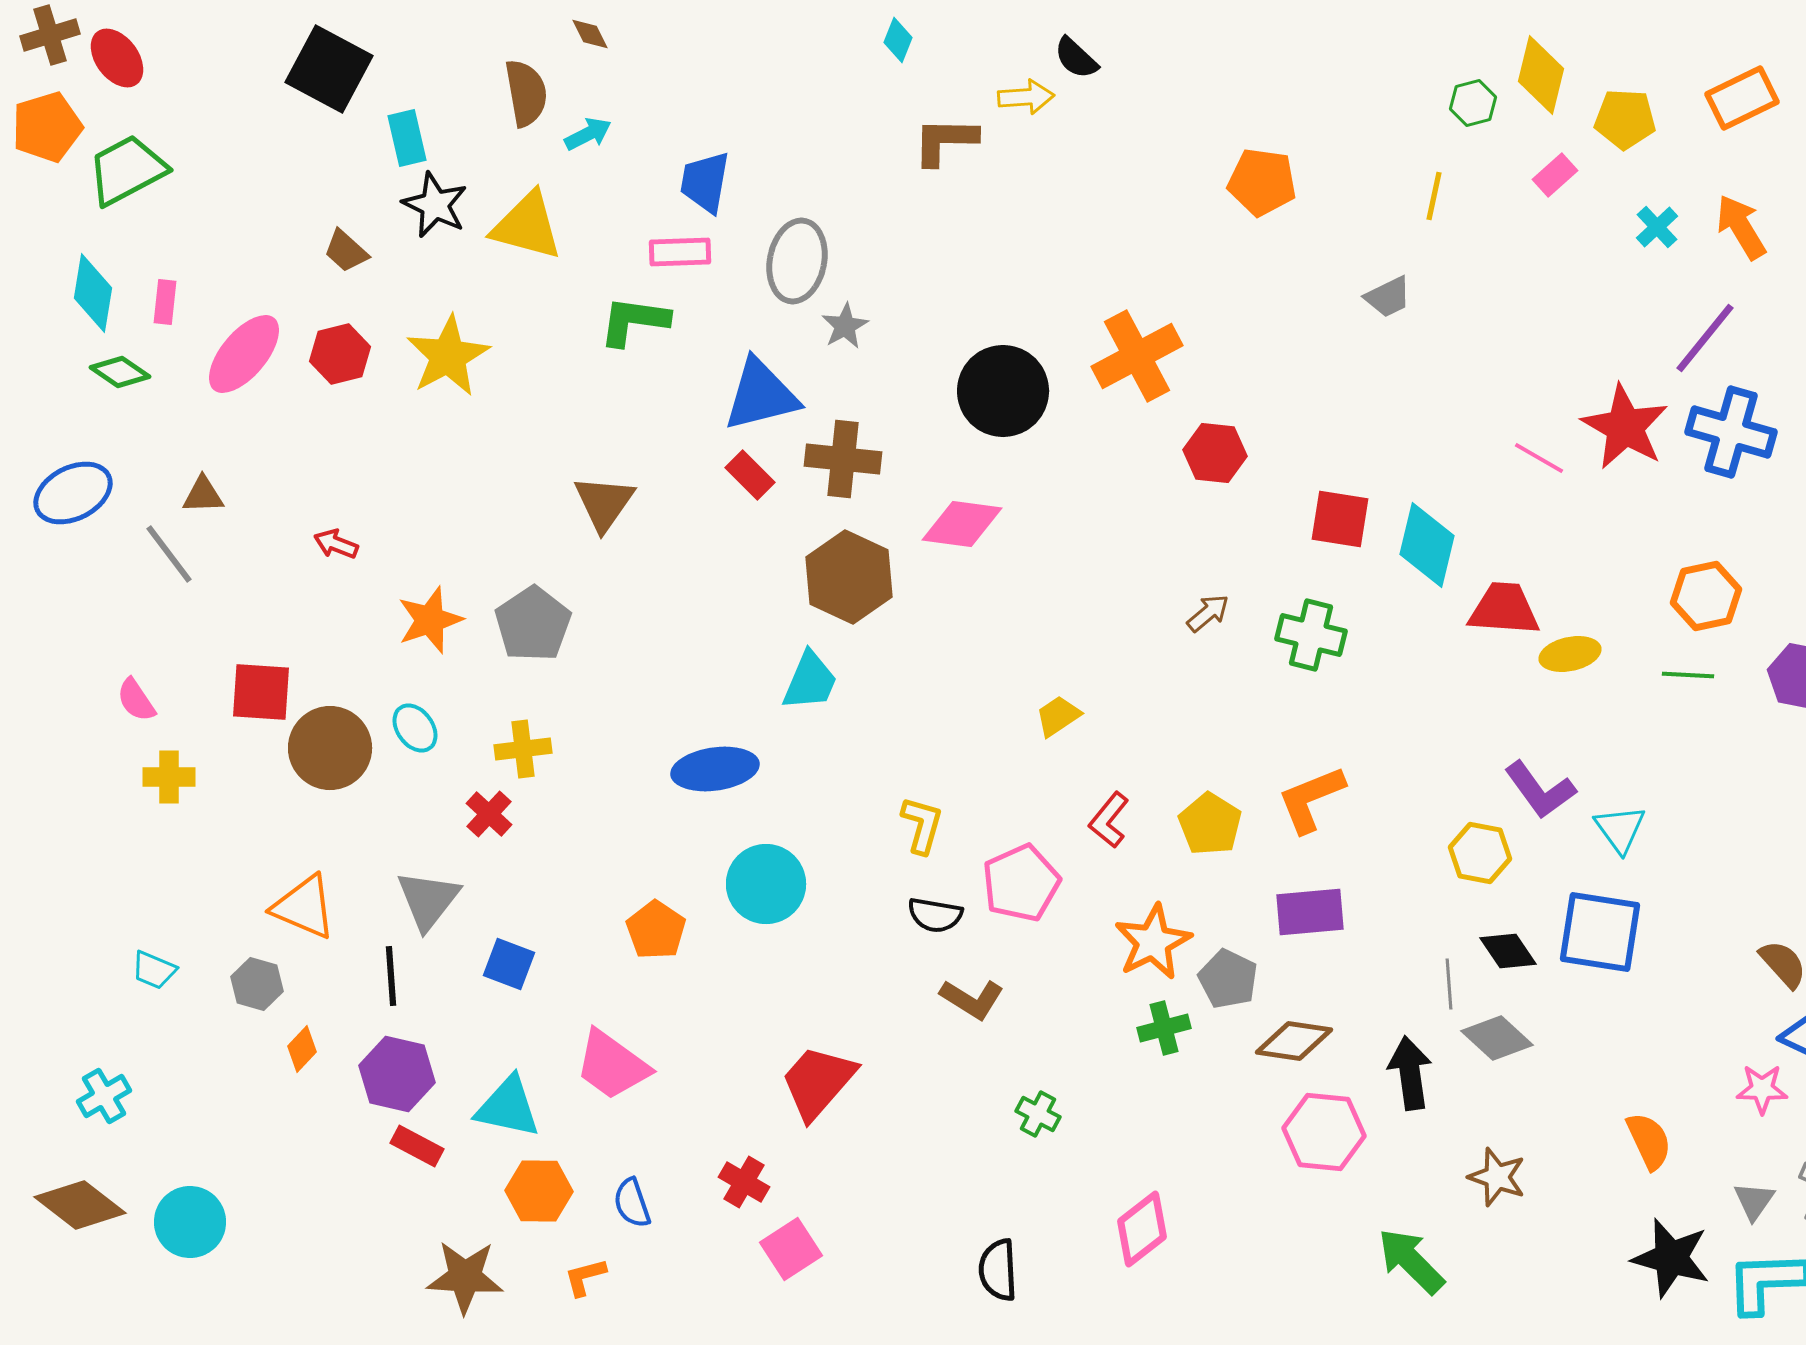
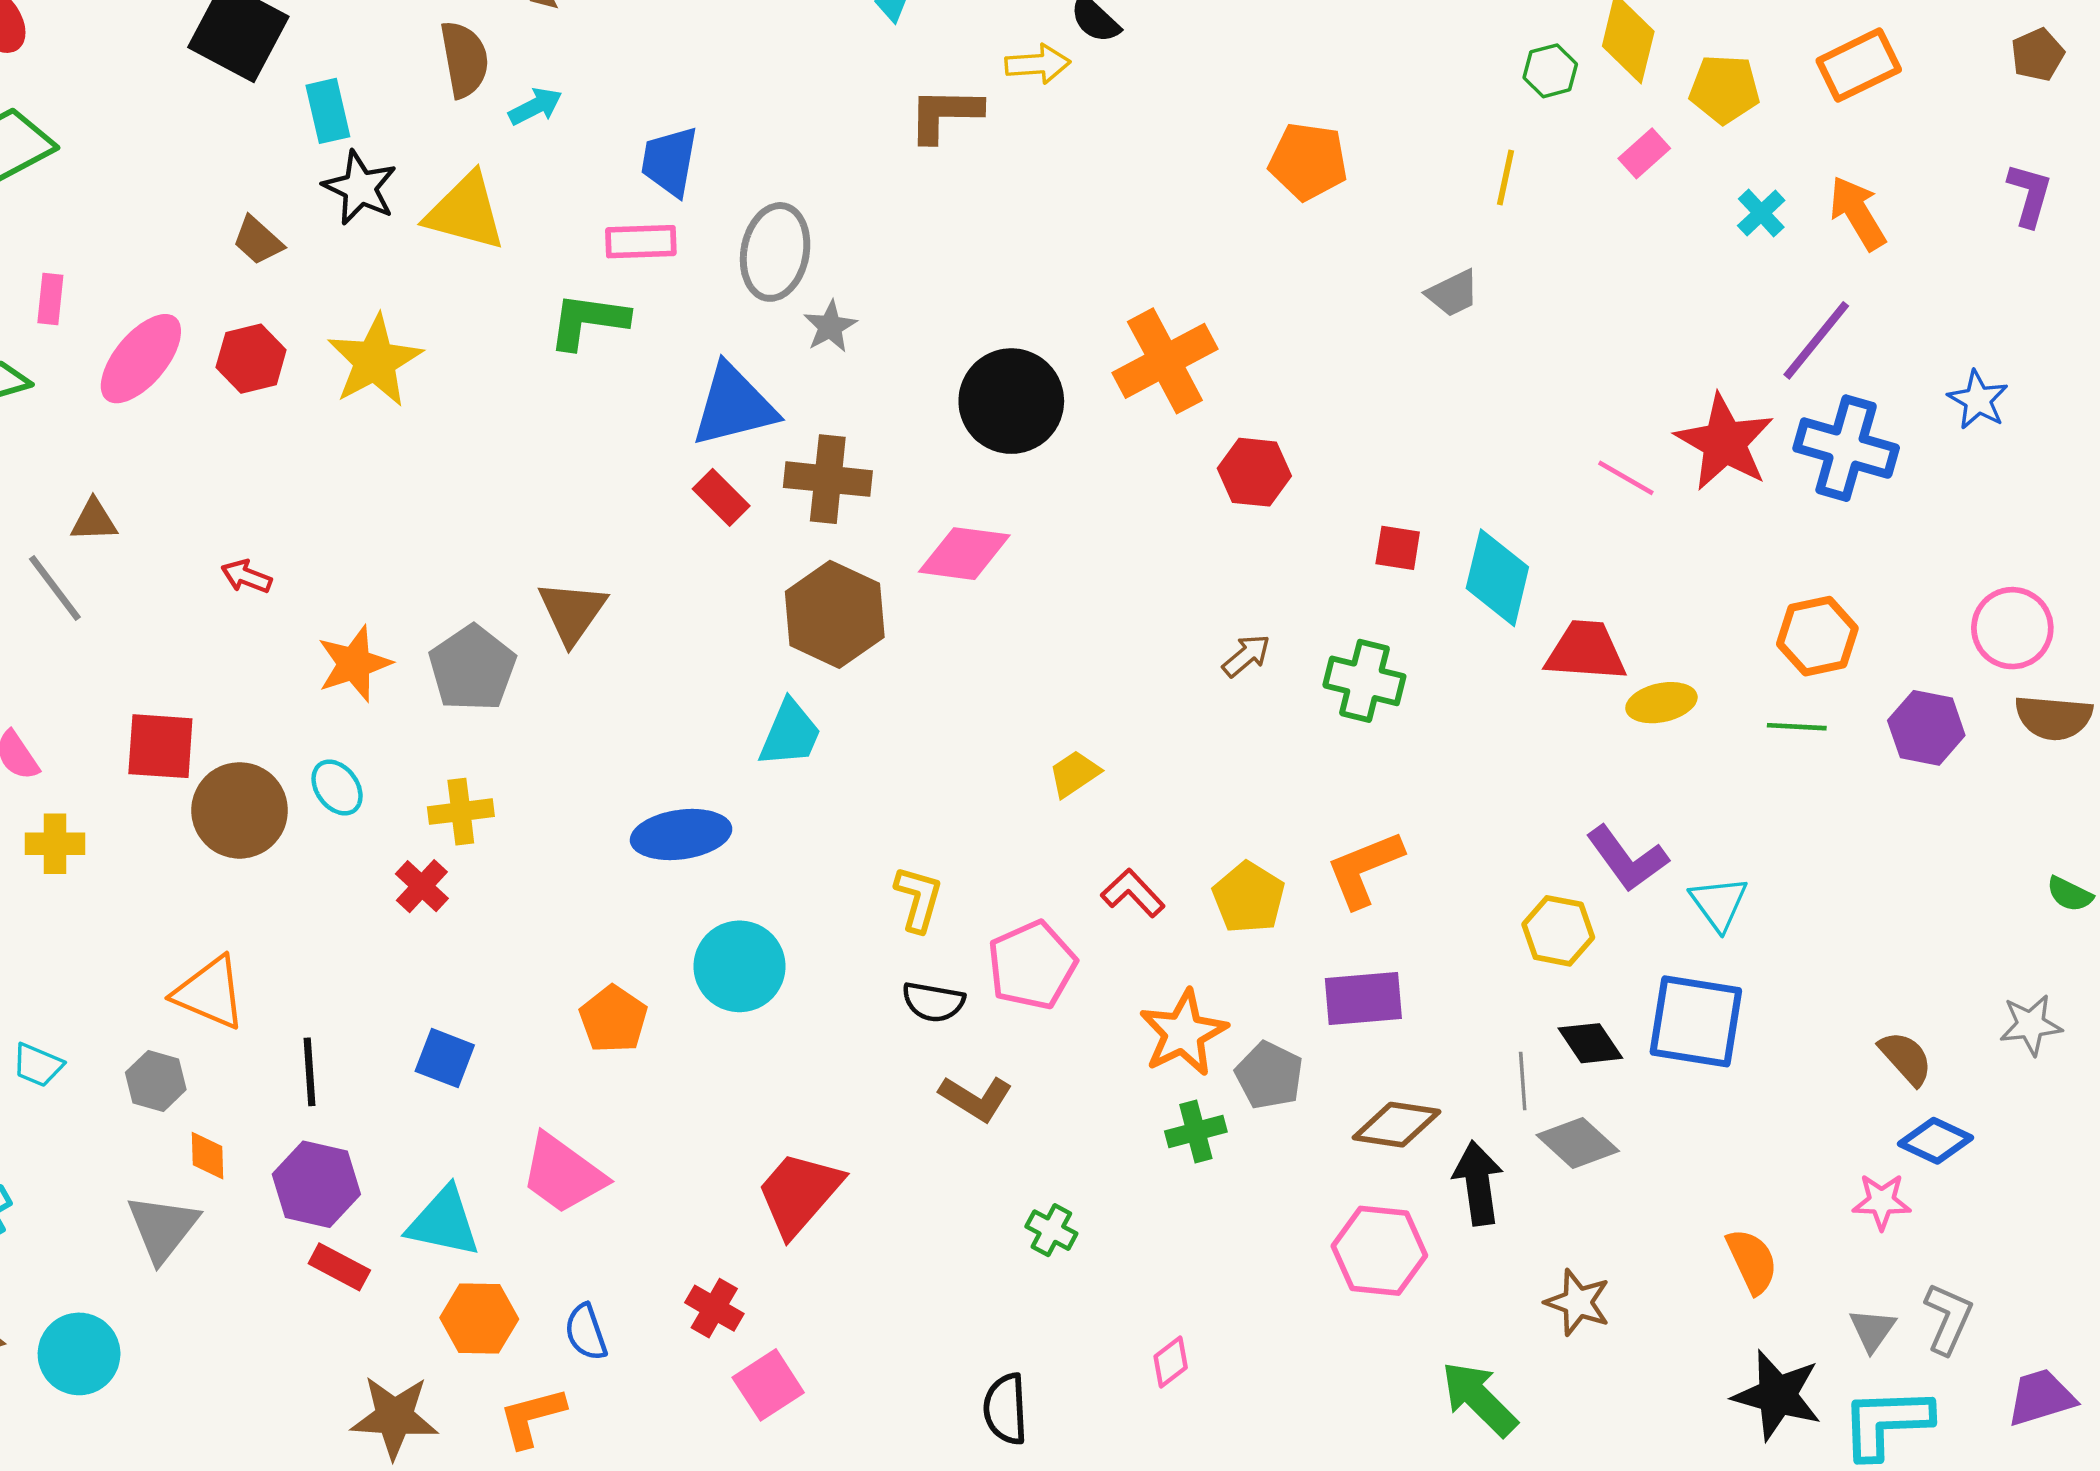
brown triangle: (604, 503) -> (572, 612), moved
red square: (1340, 519) -> (1398, 548), size x0.7
red L-shape: (1109, 820) -> (1133, 893), turned 98
gray triangle: (428, 900) -> (163, 1228), moved
brown diamond: (1294, 1041) -> (1397, 1125), moved
orange diamond: (302, 1049) -> (207, 1156), turned -45
pink diamond: (1142, 1229) -> (1171, 1362), size x0.6
orange L-shape: (585, 1277) -> (532, 1417), size x1.4

